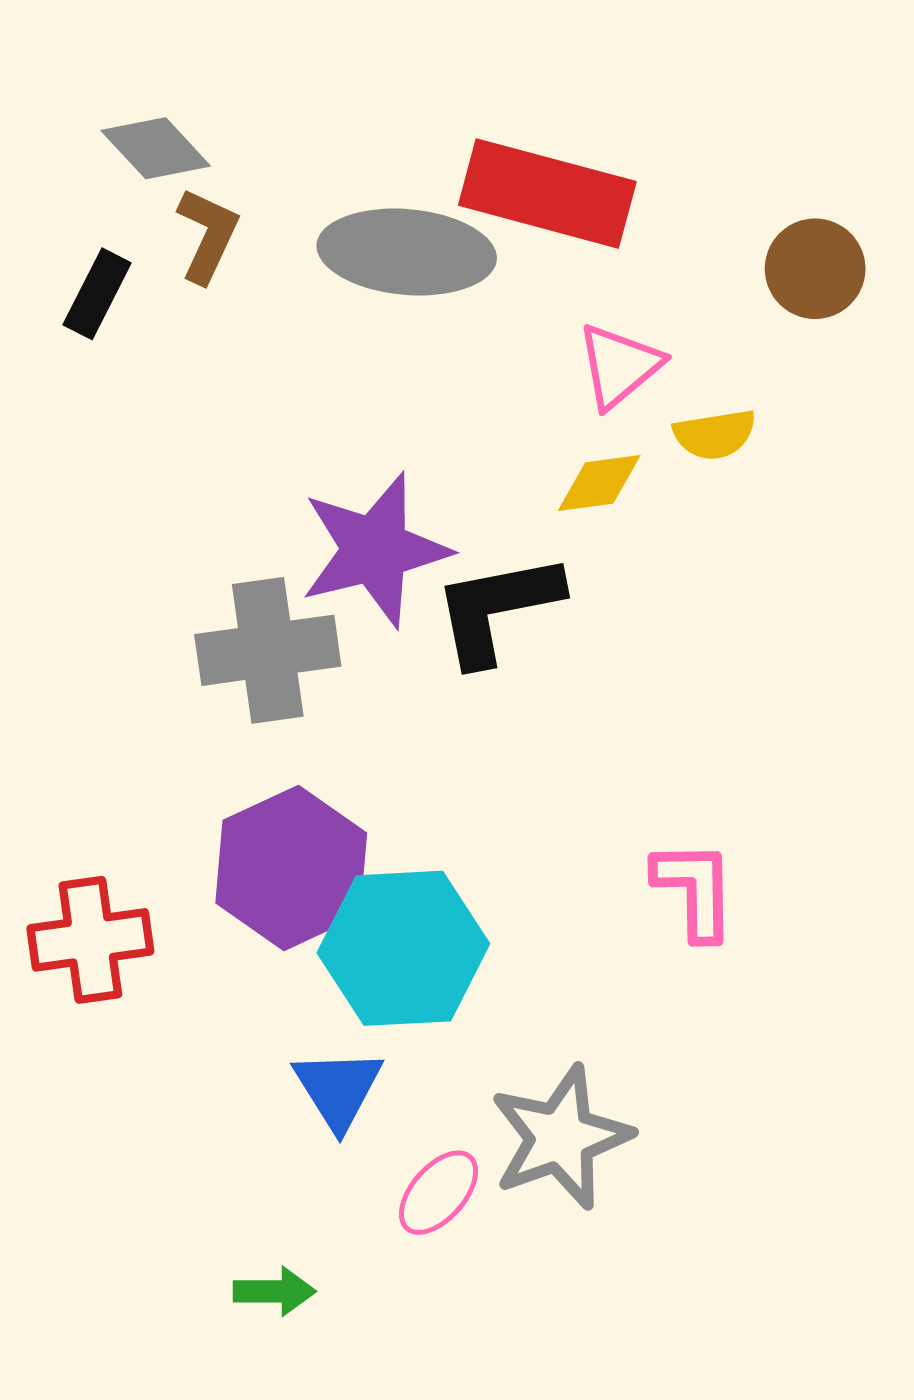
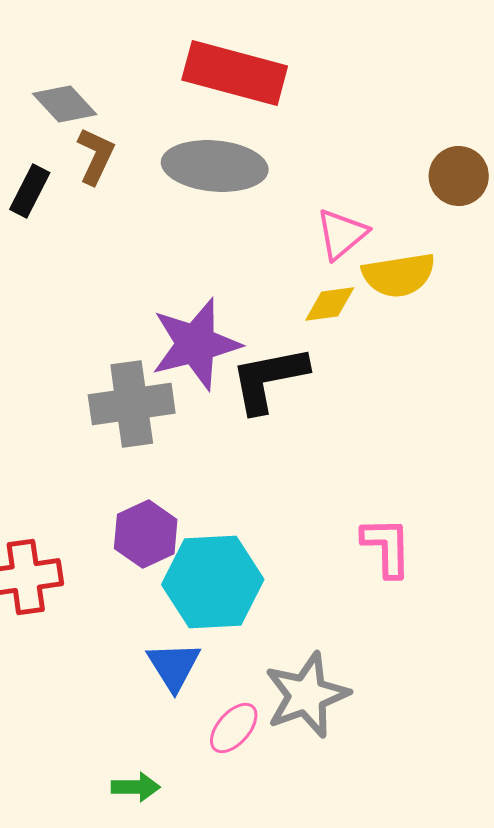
red rectangle: (547, 193) -> (235, 73), moved
yellow semicircle: (715, 434) -> (399, 275), size x1.5
purple hexagon: (291, 868) -> (146, 534), size x0.7

